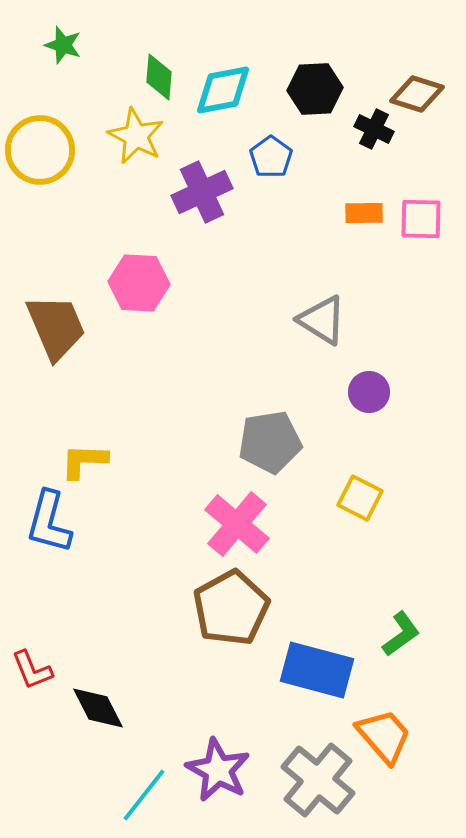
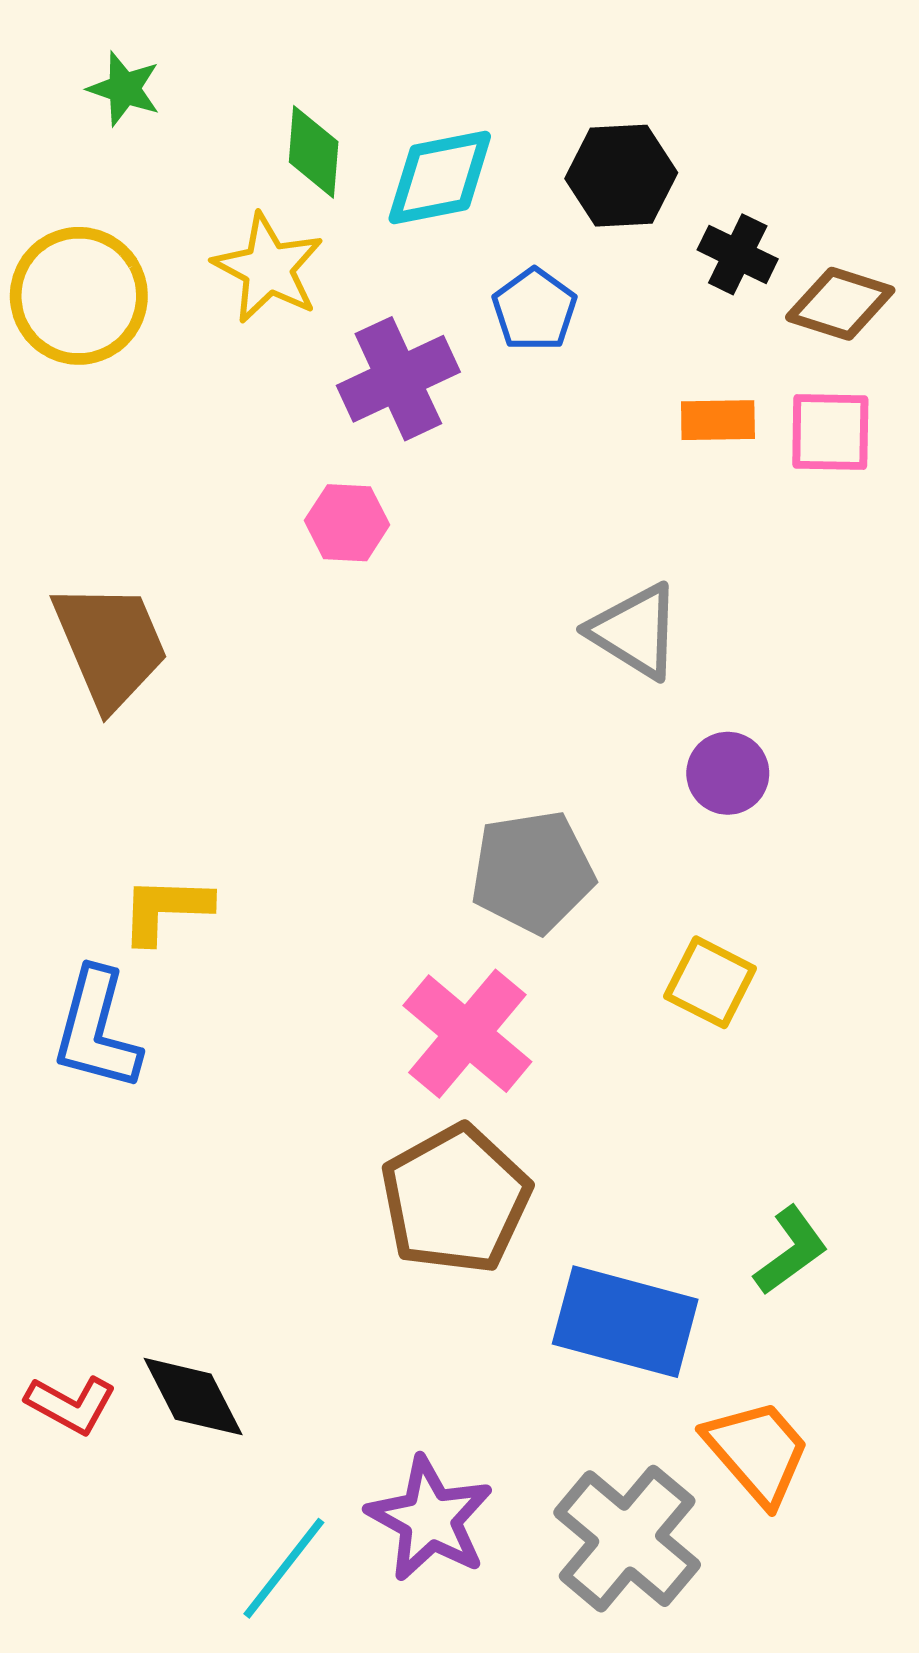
brown diamond: (417, 94) -> (840, 304), moved
pink hexagon: (139, 283) -> (347, 523), moved, size x0.7
red L-shape: (32, 670) -> (71, 1404), moved, turned -39

